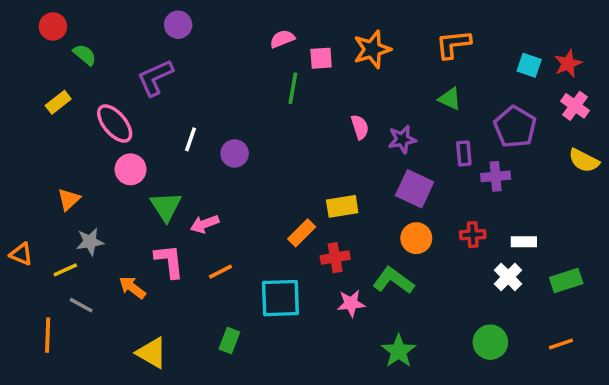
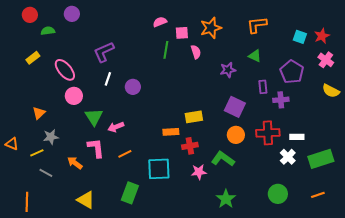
purple circle: (178, 25) -> (72, 14), moved
green semicircle: (85, 55) -> (48, 31), turned -48
purple L-shape: (155, 78) -> (104, 52), moved
pink semicircle: (360, 127) -> (196, 52), moved
purple star: (402, 139) -> (228, 70), moved
orange rectangle: (302, 233) -> (171, 132), turned 42
red cross: (473, 235) -> (268, 133), size x1.6
green rectangle: (566, 280) -> (321, 159), size x1.4
orange line: (48, 335) -> (27, 202), moved
green rectangle: (229, 340) -> (130, 193), size x1.5

